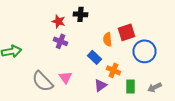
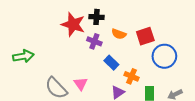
red star: (58, 21) -> (73, 24), size x1.6
orange semicircle: (108, 39) -> (119, 34), moved, turned -64
purple cross: (60, 41) -> (94, 41), moved

